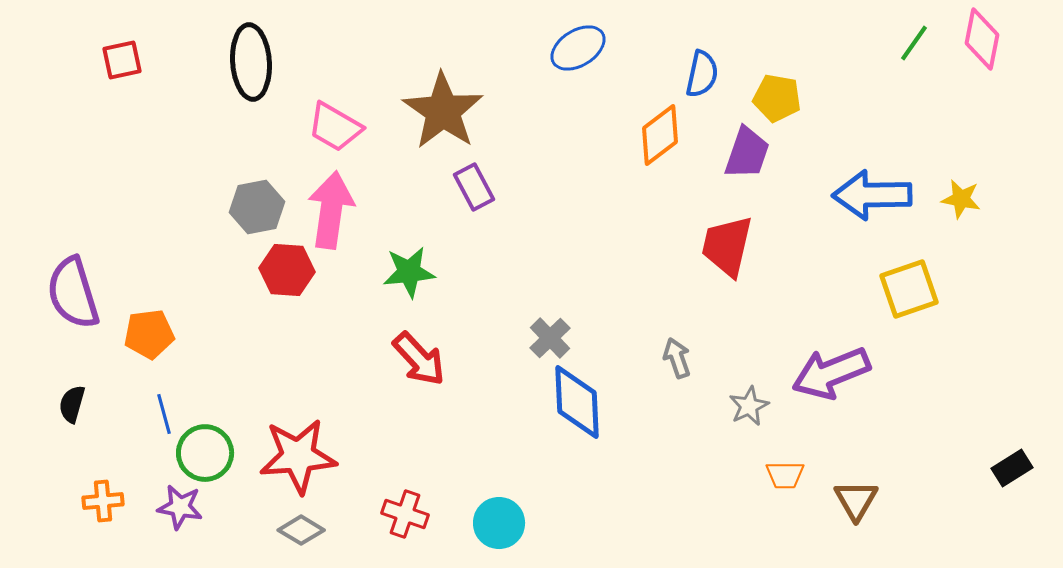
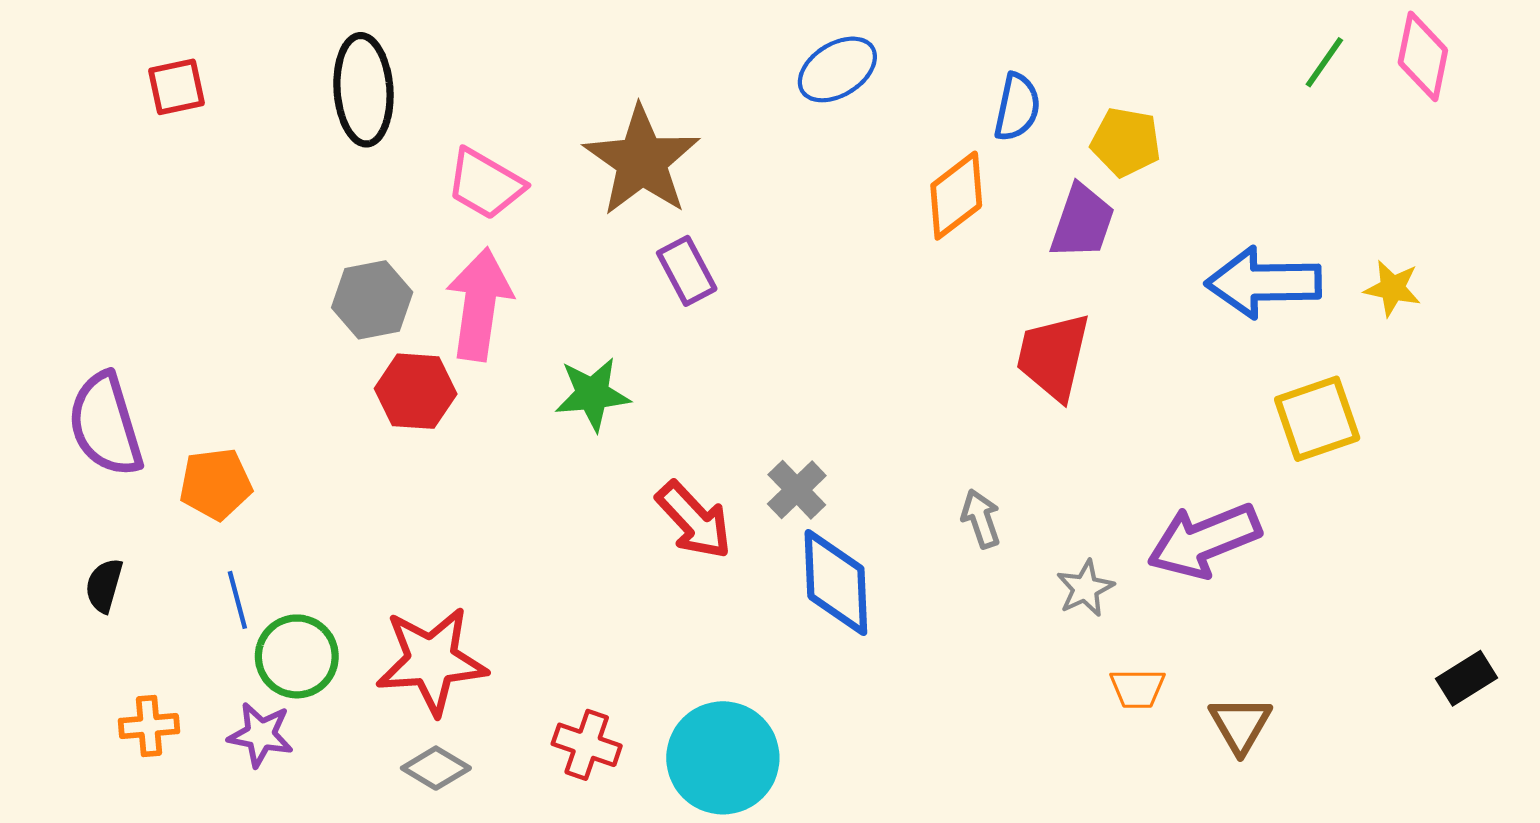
red arrow: (419, 359) -> (694, 520), moved
cyan circle: (499, 523) -> (723, 758), size x1.5

